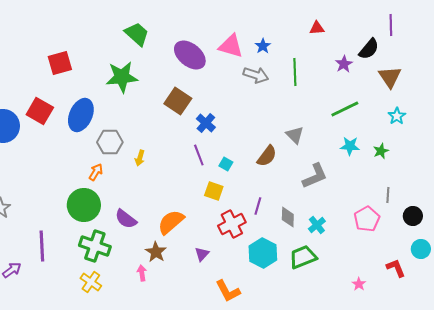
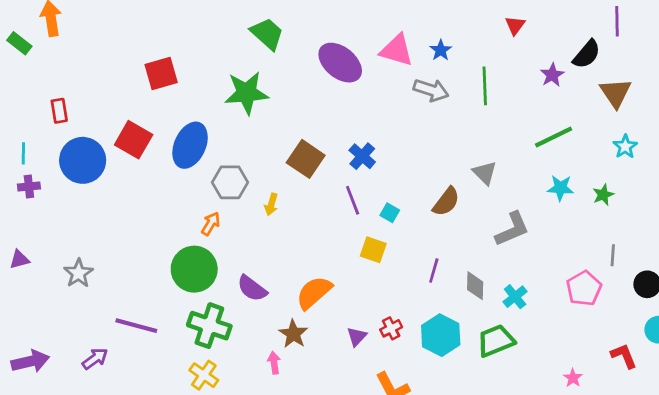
red triangle: (317, 28) -> (515, 25), turned -49
brown square: (178, 101) -> (306, 159), moved
red cross: (232, 224) -> (391, 328), moved, size x0.6
purple line: (42, 246) -> (136, 326), turned -72

